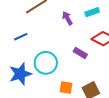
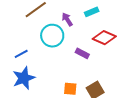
blue line: (21, 37) -> (21, 54), moved
cyan circle: (46, 63) -> (52, 36), moved

